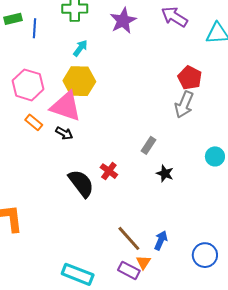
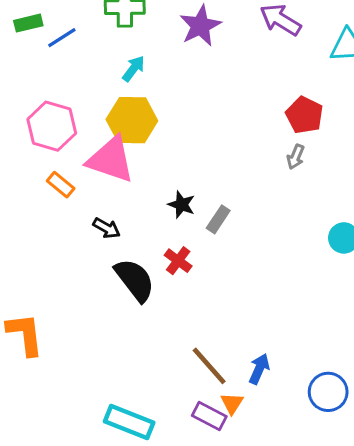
blue line: (34, 28) -> (62, 38), turned 54
gray arrow: (184, 105) -> (296, 157), size x0.6
black arrow: (64, 133) -> (107, 228), moved
gray rectangle: (149, 145) -> (218, 219), moved
black star: (165, 173) -> (182, 205), moved

